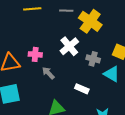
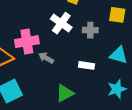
pink cross: (35, 54) -> (27, 42), size x1.5
cyan triangle: (112, 74) -> (119, 55), moved

